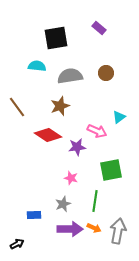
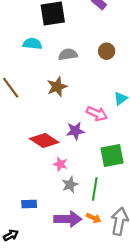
gray semicircle: (70, 76) -> (68, 54), size x0.7
red diamond: (48, 135) -> (44, 141), moved
pink star: (71, 178) -> (60, 164), moved
gray star: (63, 204) -> (70, 185), moved

